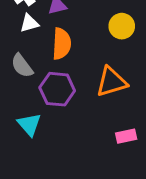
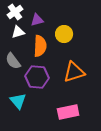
yellow circle: (122, 26) -> (64, 34), moved
pink rectangle: (126, 136) -> (68, 112), moved, size x1.5

